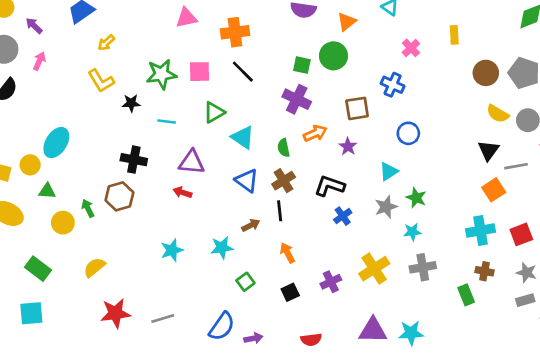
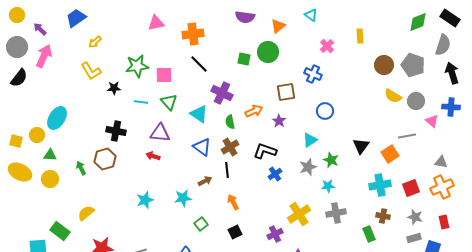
pink arrow: (39, 61) -> (44, 56), size x1.6
pink square: (200, 72) -> (164, 75), moved
purple cross: (297, 99) -> (222, 93), moved
green triangle: (214, 112) -> (169, 102), moved, turned -42
black triangle: (488, 150) -> (361, 146), moved
yellow circle: (63, 223) -> (50, 179), moved
green rectangle: (38, 269) -> (60, 231), moved
purple cross: (331, 282) -> (275, 234), moved

